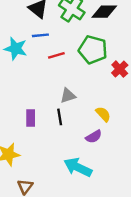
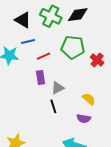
purple rectangle: (31, 118) -> (41, 77), moved
purple semicircle: (94, 137) -> (84, 119), turned 48

